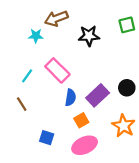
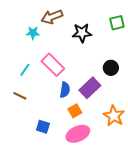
black circle: (127, 88) -> (111, 68), moved
brown line: (22, 104) -> (20, 96), turned -32

